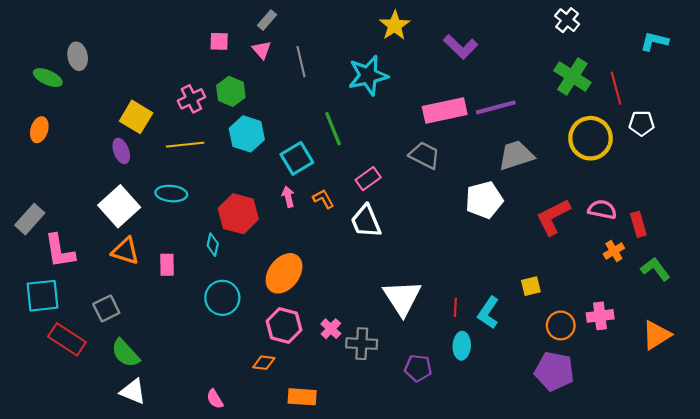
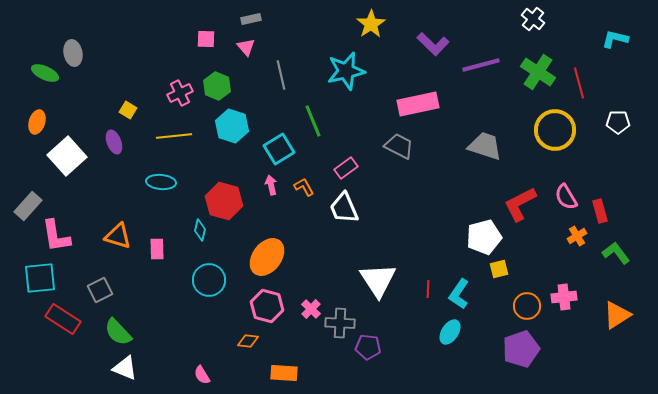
gray rectangle: (267, 20) -> (251, 19), turned 36
gray line: (301, 62) -> (281, 75), moved
purple line: (496, 107) -> (481, 65), moved
yellow square: (136, 117) -> (128, 110), size x0.6
white pentagon: (642, 123) -> (618, 122), moved
gray trapezoid: (516, 155) -> (485, 146), turned 36
white pentagon: (484, 200) -> (484, 237), moved
white square: (119, 206) -> (67, 156), moved
pink semicircle: (602, 210) -> (566, 197), turned -132
cyan ellipse: (462, 346) -> (450, 332), moved, turned 30
purple pentagon: (418, 368) -> (368, 347), moved
purple pentagon: (554, 371) -> (521, 349), turned -30

